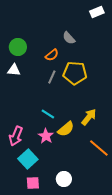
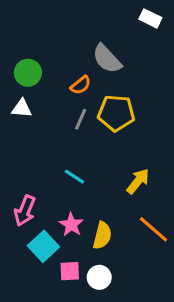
white rectangle: (97, 12) -> (150, 18), turned 48
gray semicircle: (69, 38) -> (107, 59), size x1.5
yellow semicircle: (66, 129) -> (102, 235), moved, turned -36
pink star: (46, 136) -> (71, 225), moved
pink square: (33, 183) -> (70, 271), moved

